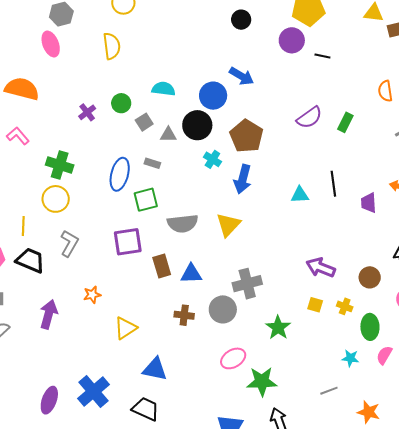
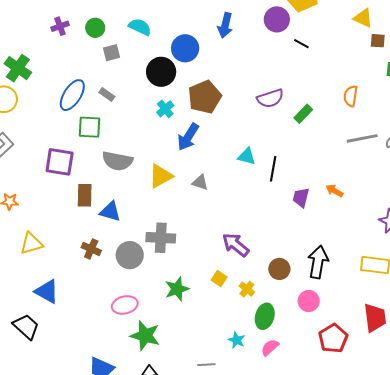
blue arrow: (242, 76) -> (225, 25), moved, turned 55
gray triangle: (168, 135) -> (200, 182), moved
cyan triangle: (300, 195) -> (247, 156), moved

